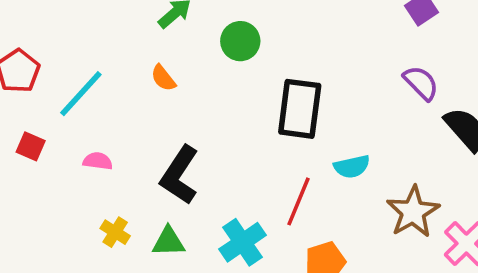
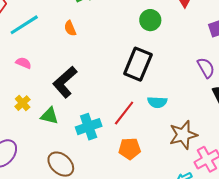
green circle: (240, 41) -> (150, 20), moved

